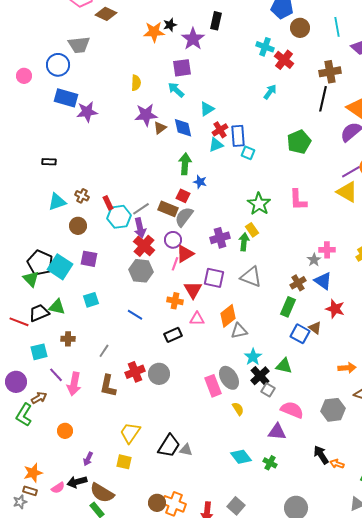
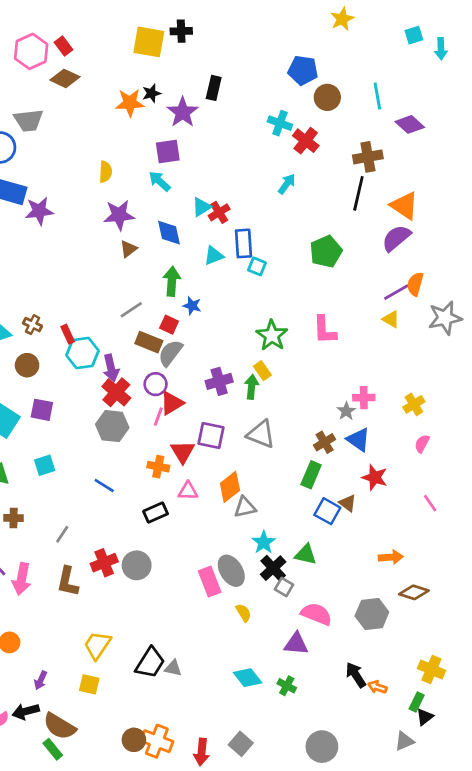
brown triangle: (160, 128) -> (128, 249), moved
red cross: (220, 130) -> (219, 212), moved
yellow triangle: (347, 192) -> (391, 319), size x0.6
gray line: (141, 209) -> (131, 310), moved

